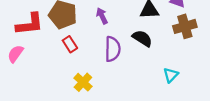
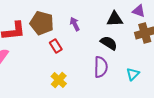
red rectangle: (70, 44) -> (56, 46), moved
purple semicircle: (113, 49) -> (101, 67), moved

